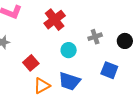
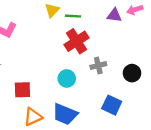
red cross: (55, 20) -> (76, 41), moved
red square: (31, 63) -> (22, 90), turned 35

